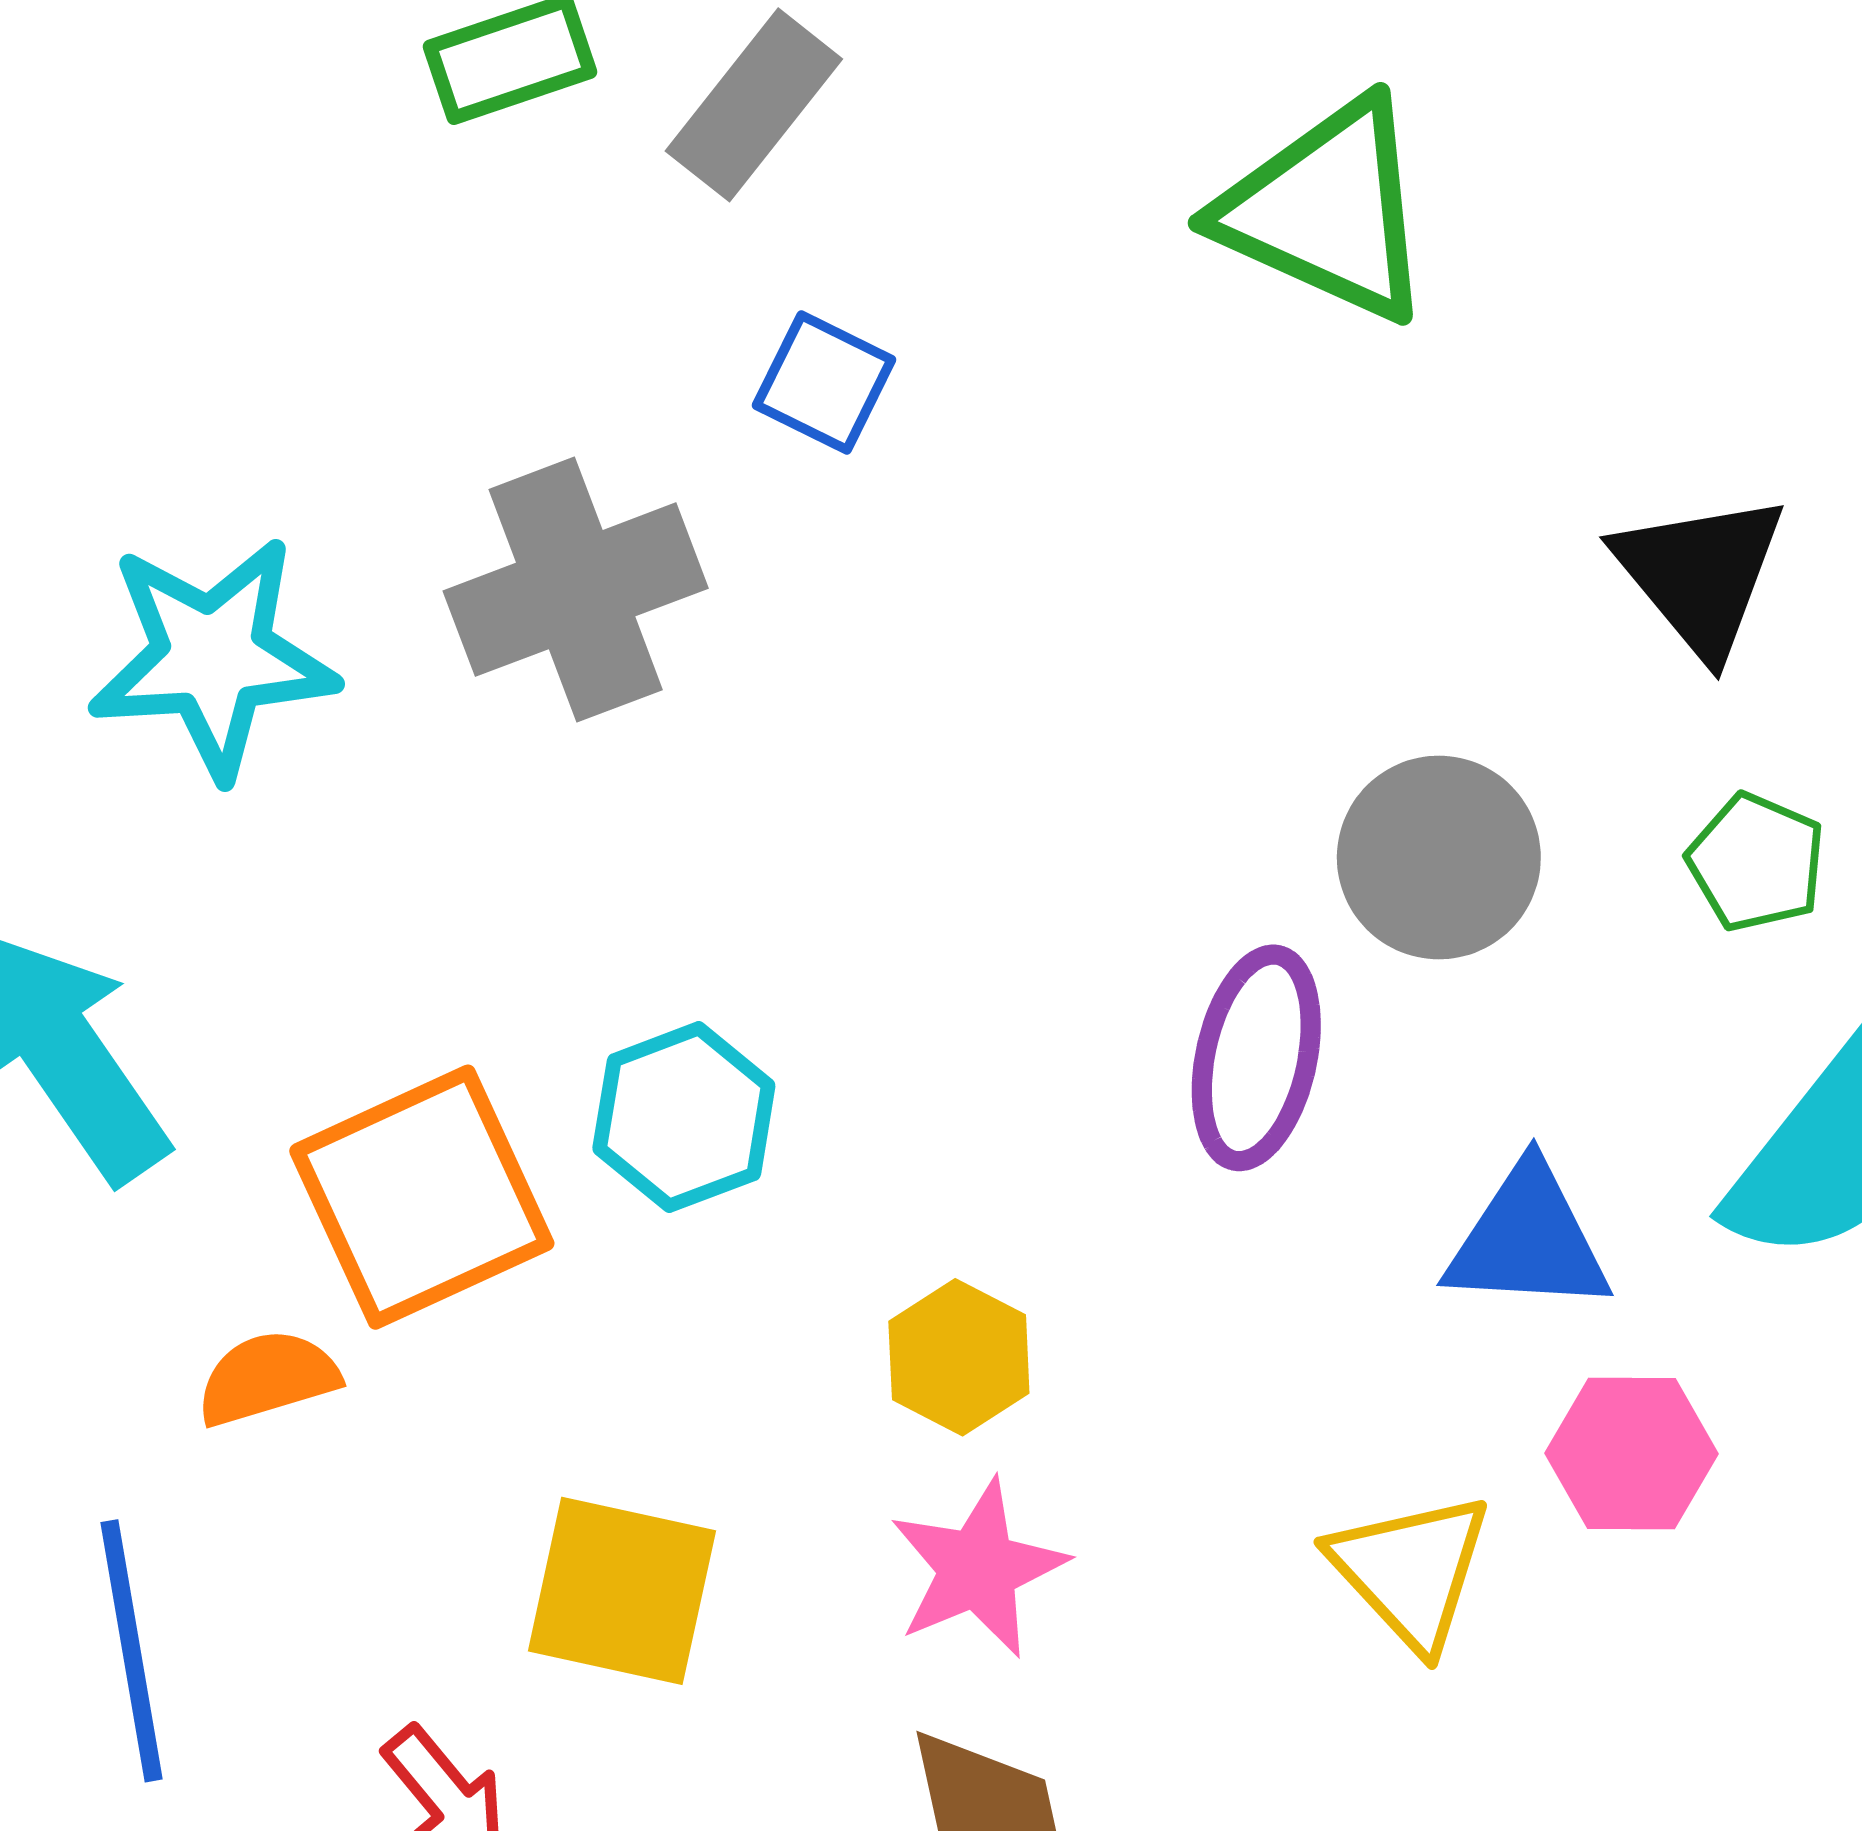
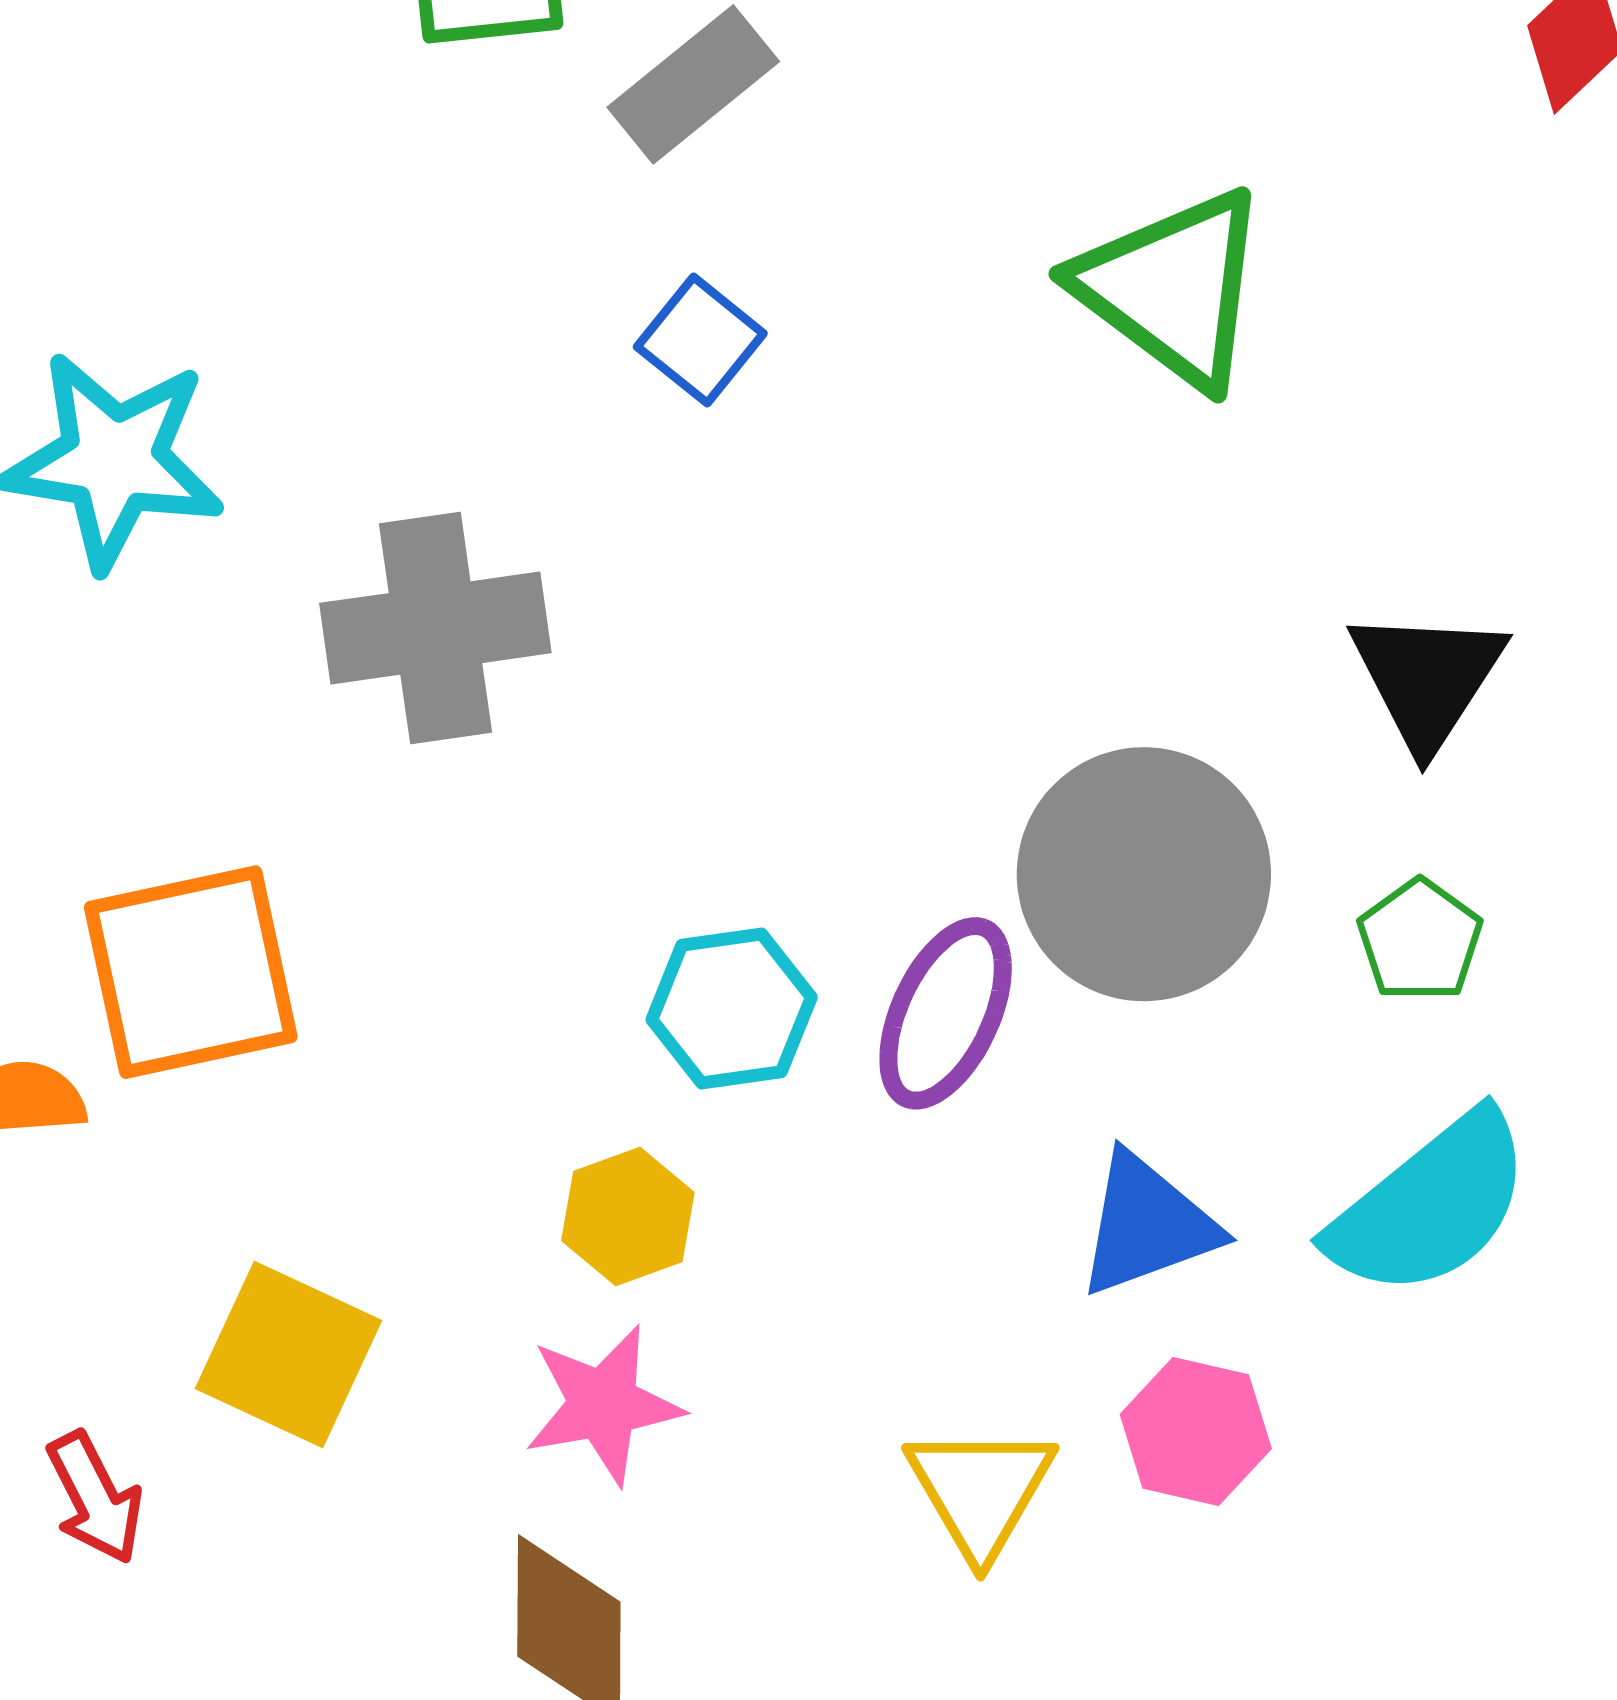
gray cross: (576, 590) -> (435, 628), moved
gray circle: (1439, 857) -> (1144, 874), size x1.4
cyan hexagon: (684, 1117) -> (732, 1009), moved
blue triangle: (1528, 1240) -> (1147, 1225), turned -36

